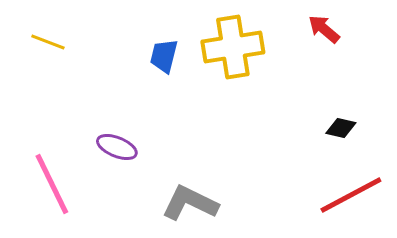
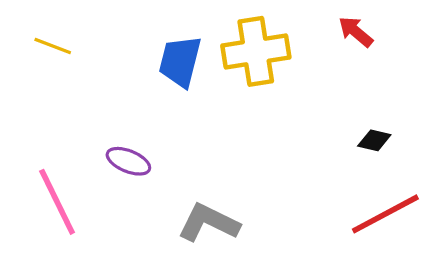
blue trapezoid: (164, 56) -> (180, 61), size x1.4

